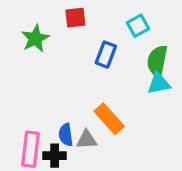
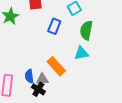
cyan triangle: (159, 83) -> (81, 53), moved
black cross: (55, 156) -> (38, 89), moved, turned 32

